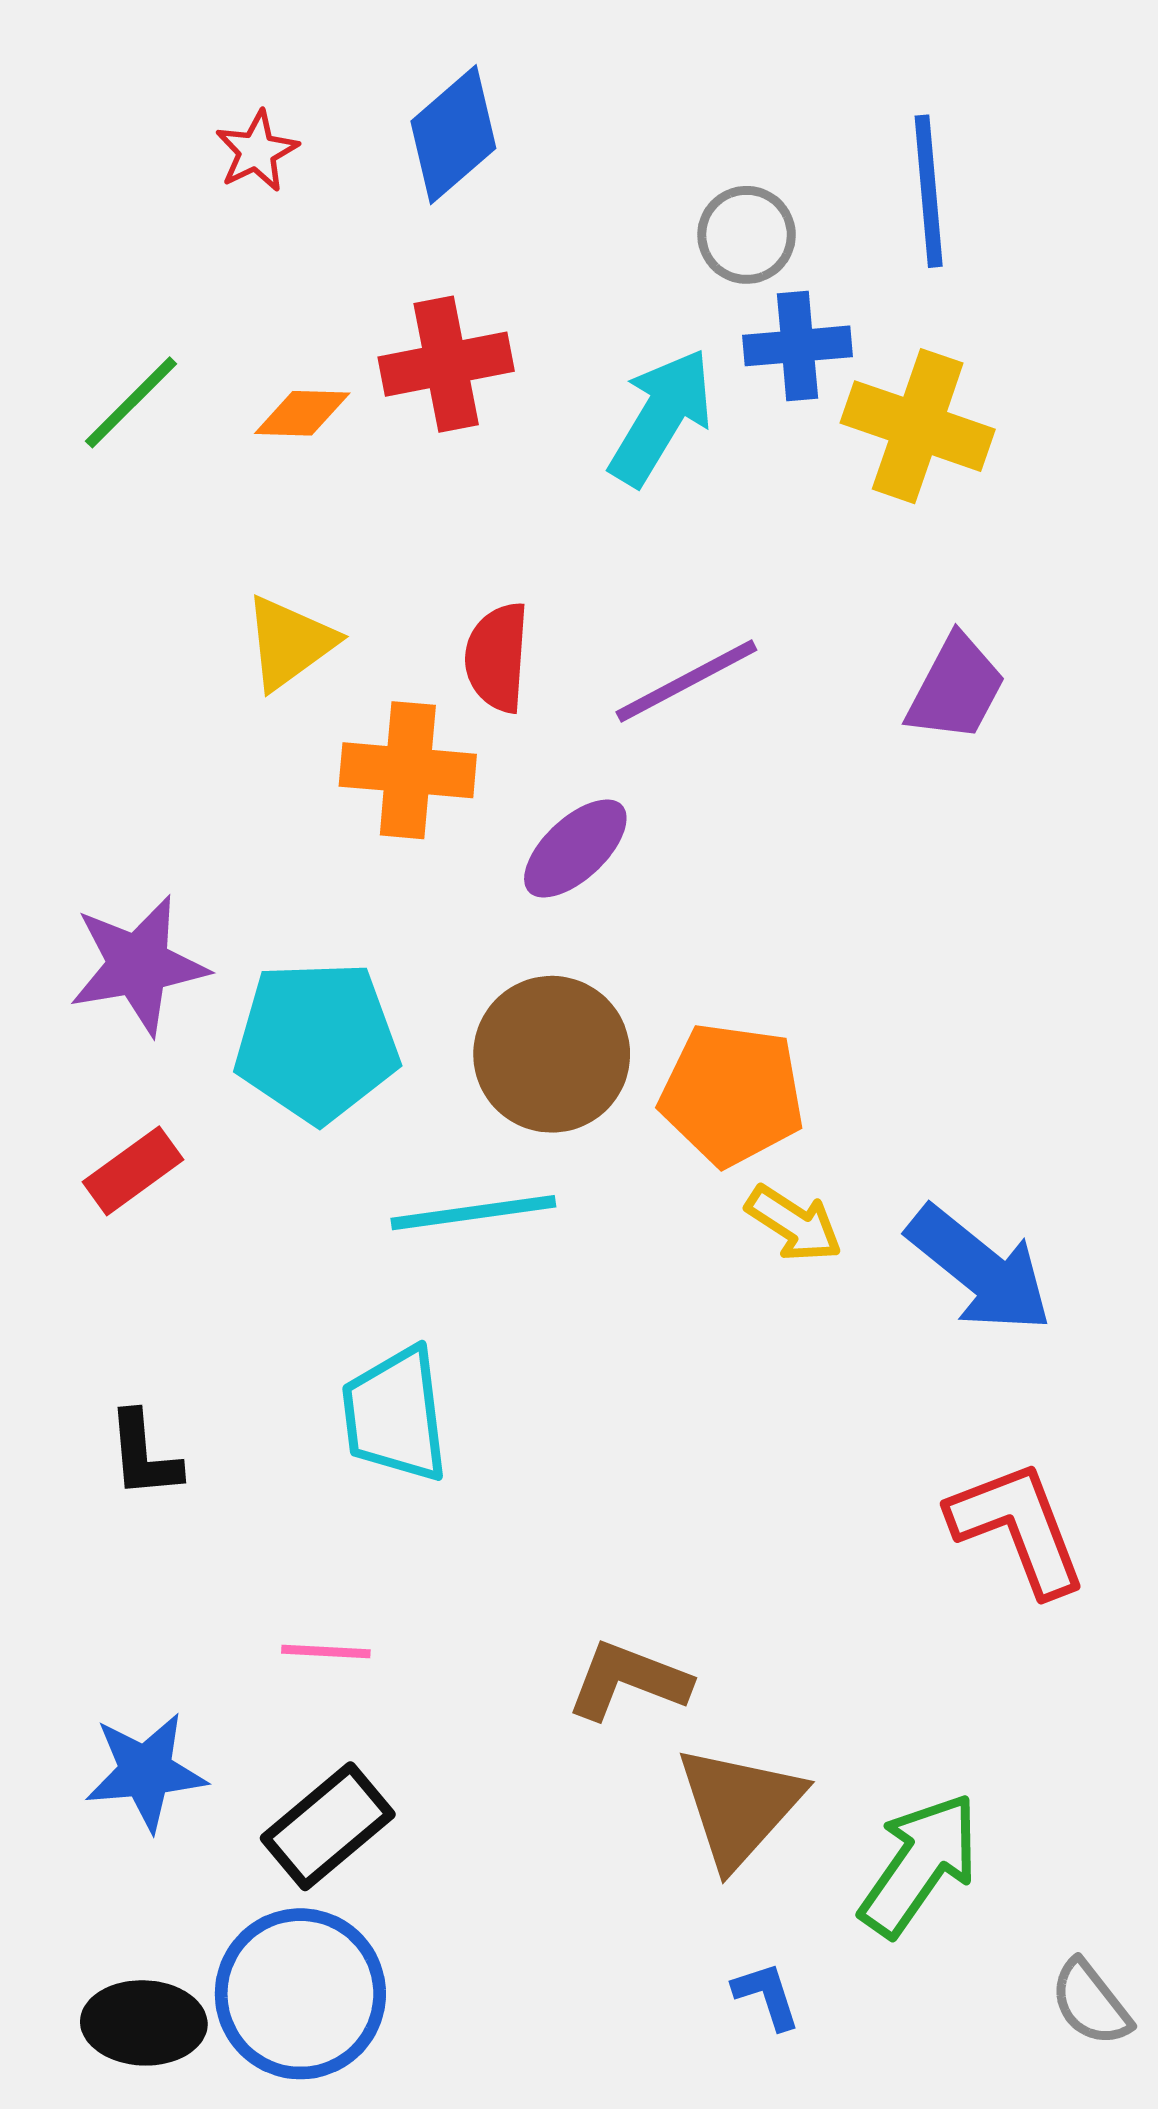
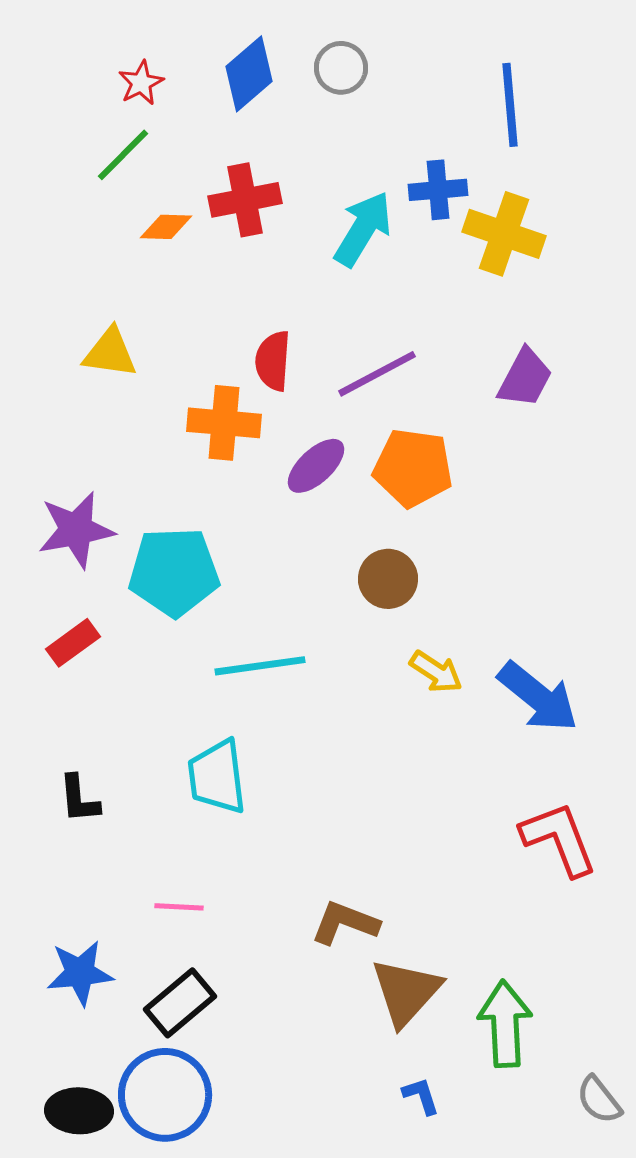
gray circle: (747, 235) -> (341, 68), moved
green line: (131, 402) -> (123, 155), moved
yellow triangle: (289, 643) -> (110, 353), moved, turned 44
brown circle: (552, 1054) -> (388, 579), moved, size x0.7
orange pentagon: (732, 1094) -> (413, 468), moved
green arrow: (919, 1865) -> (505, 1024), turned -38

